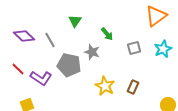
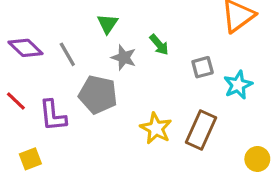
cyan star: (163, 49) -> (238, 85), moved
gray star: (92, 52) -> (124, 58), moved
purple L-shape: (41, 78) -> (53, 115), turned 50
brown rectangle: (133, 87) -> (201, 130), size x1.6

